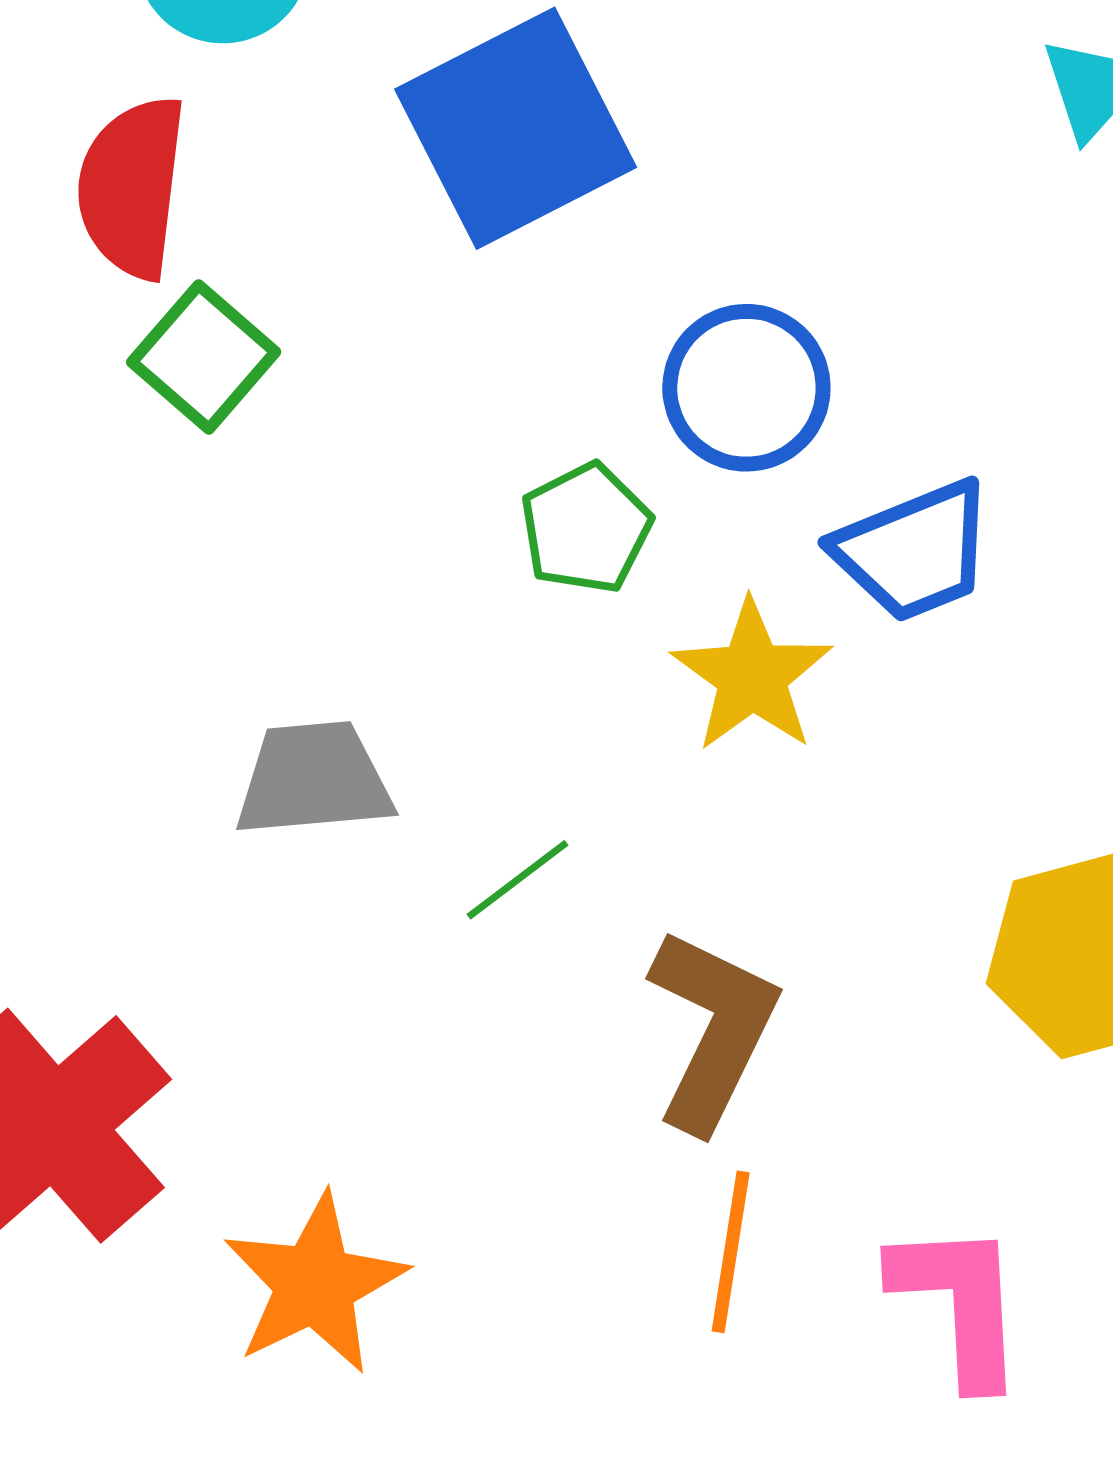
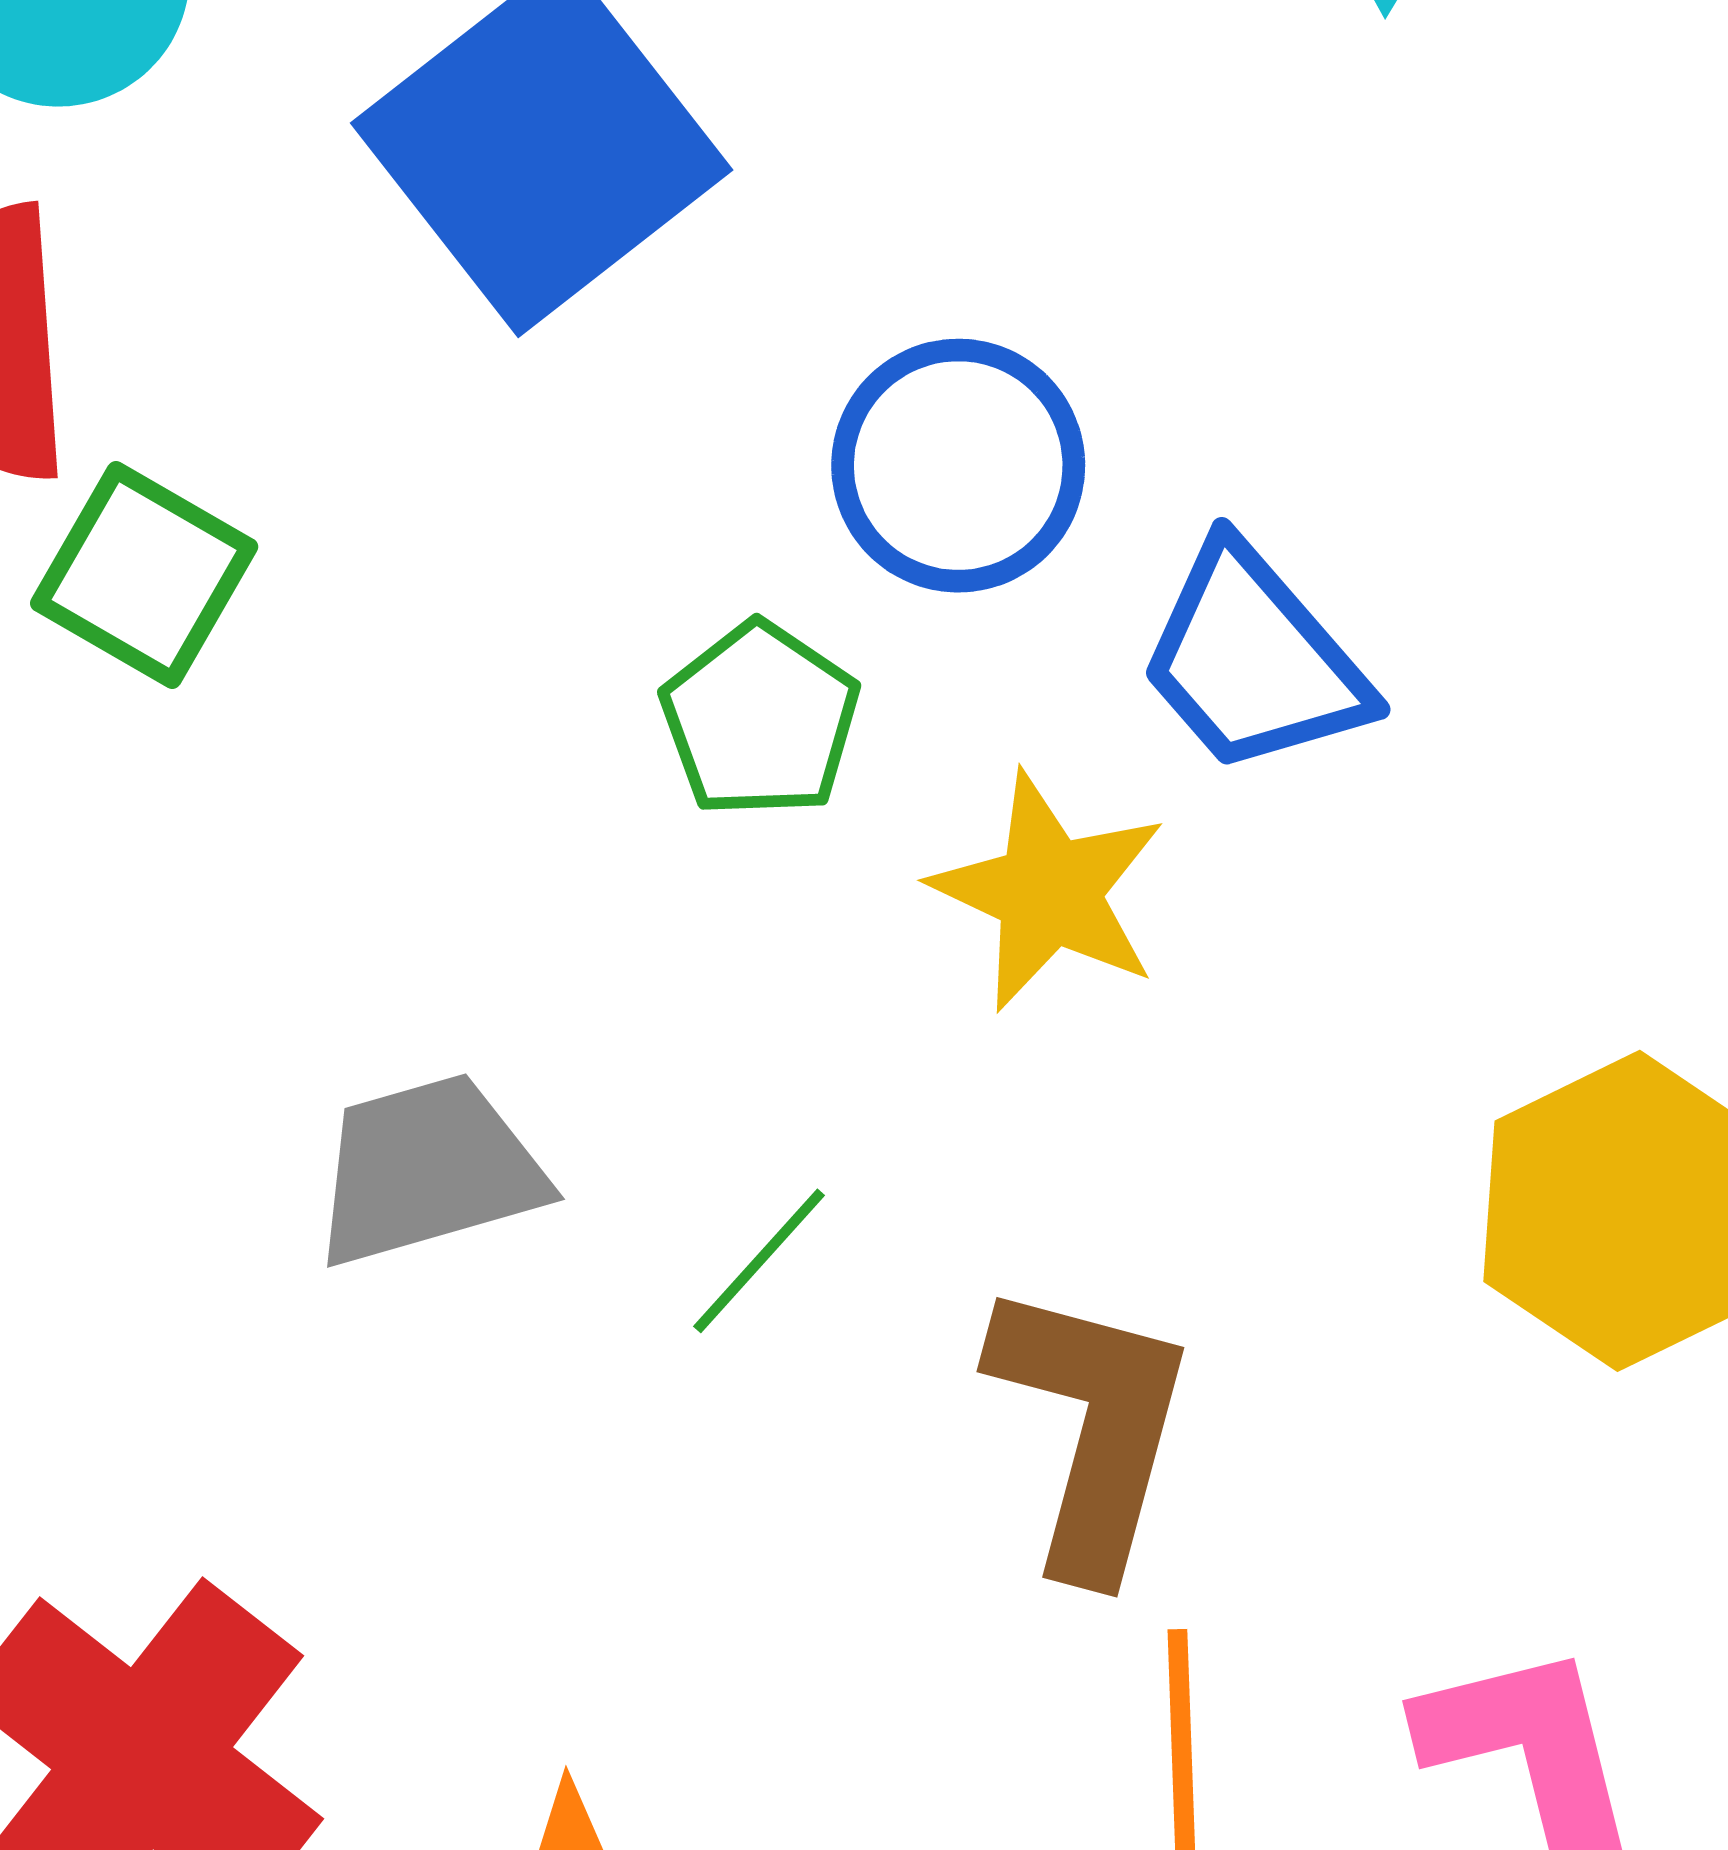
blue trapezoid: (914, 551) -> (1253, 660), turned 82

